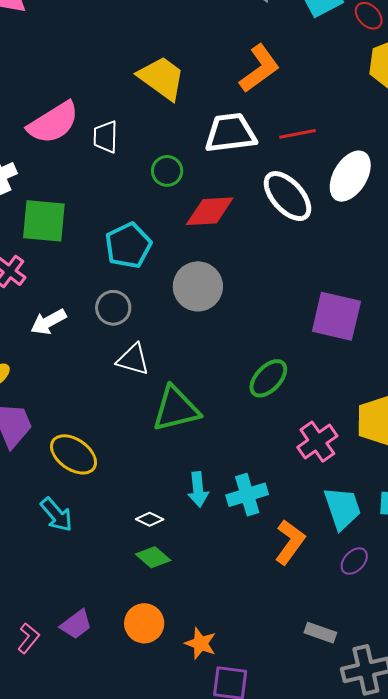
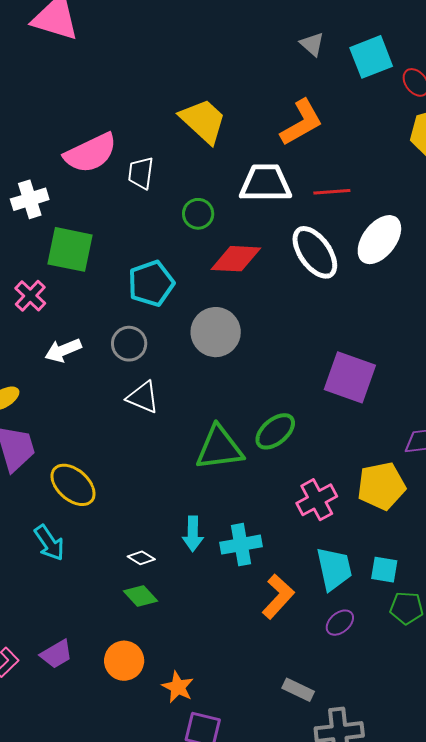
green triangle: (176, 409) -> (219, 448), moved

